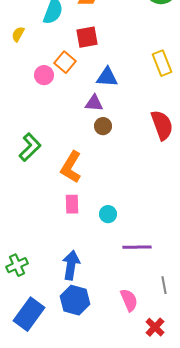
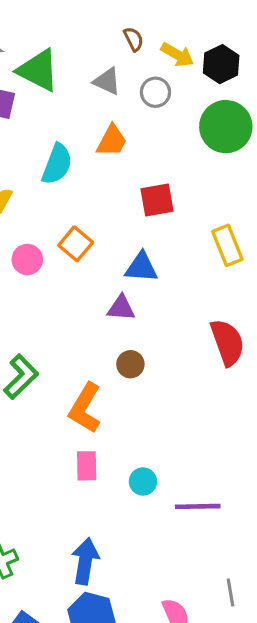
red square: (87, 37) -> (157, 200), moved
pink circle: (44, 75) -> (27, 259), moved
brown circle: (103, 126) -> (130, 364), moved
purple line: (137, 247) -> (198, 506), moved

